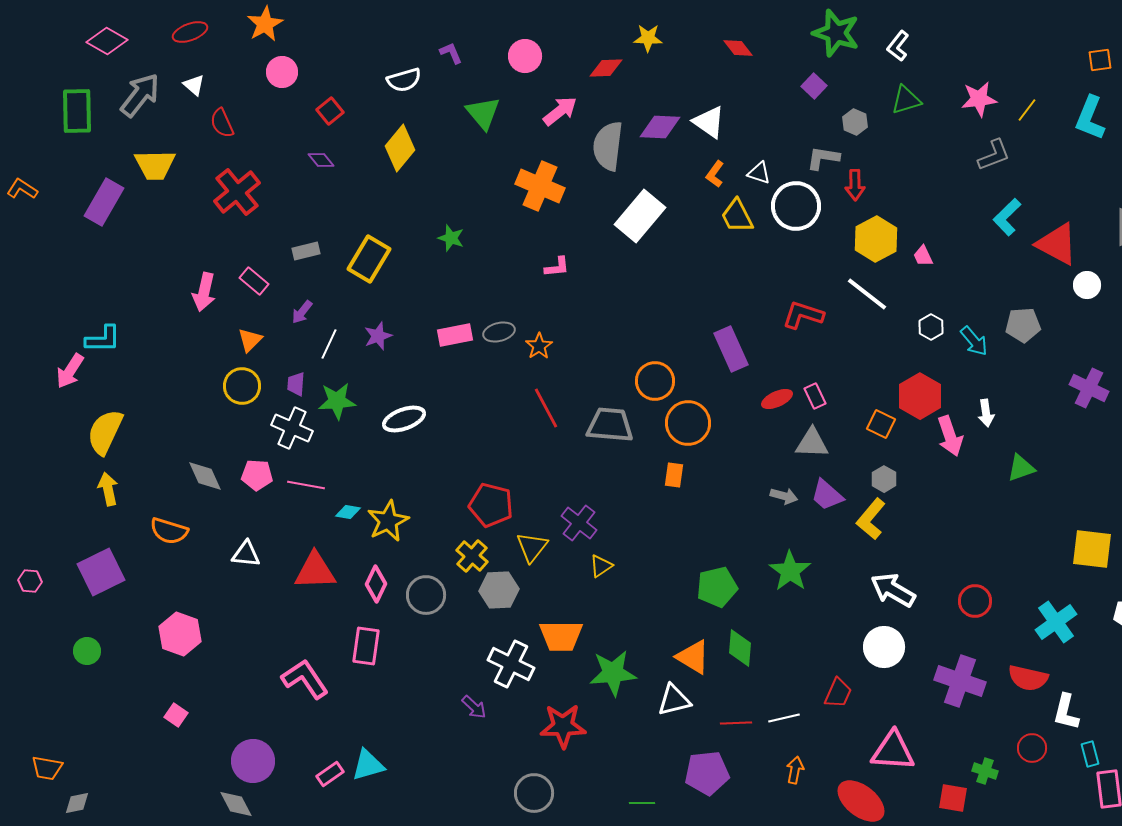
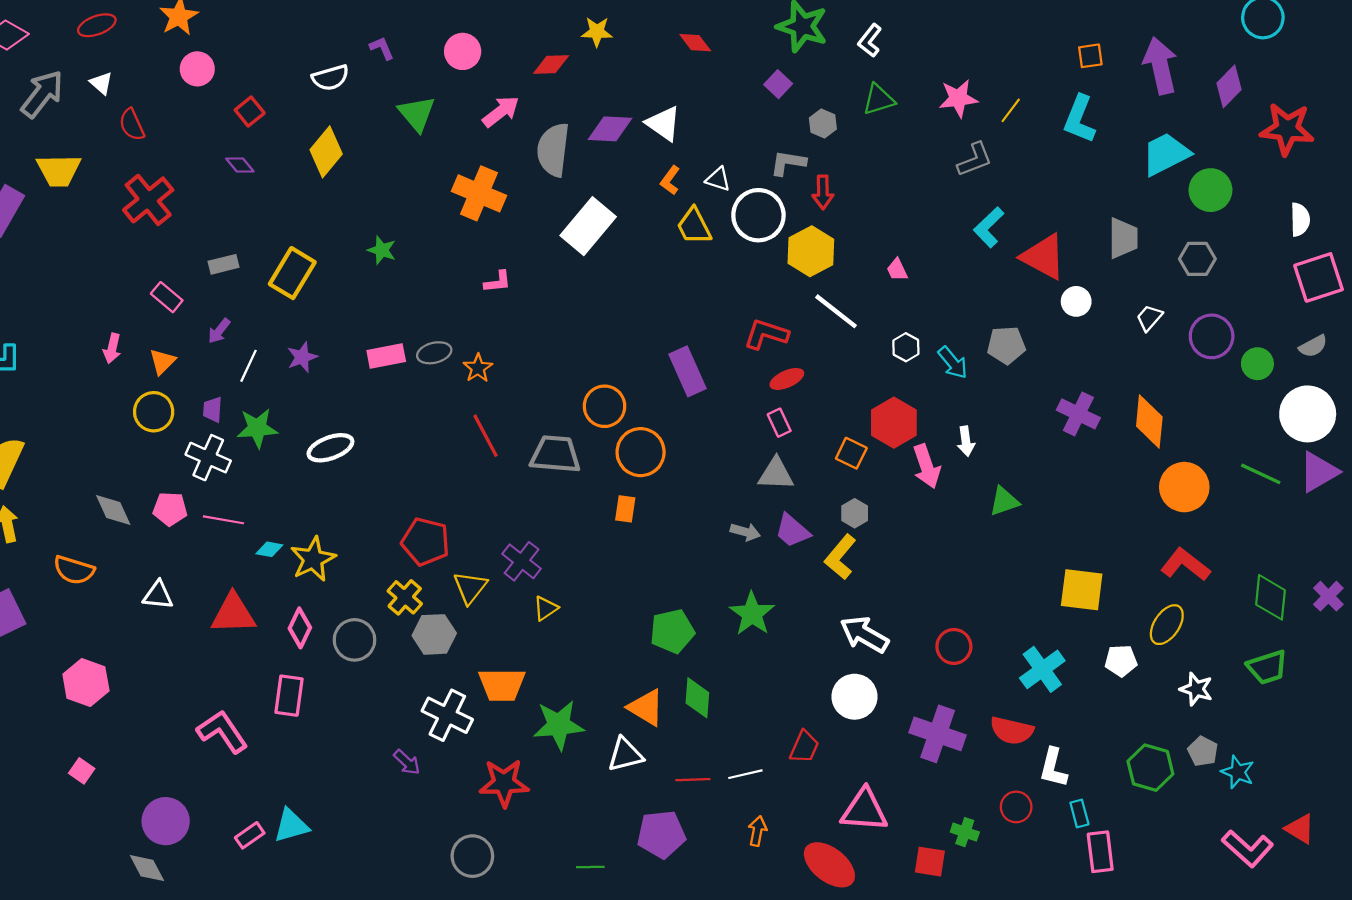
yellow hexagon: (876, 239) -> (811, 251), moved
pink arrow: (204, 292) -> (112, 348), moved, size x0.7
red ellipse: (777, 399) -> (787, 379), moved

